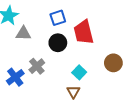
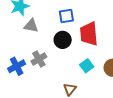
cyan square: (79, 72) -> (87, 66), moved

